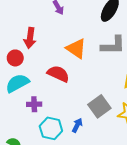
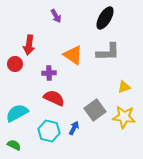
red semicircle: (58, 74) -> (54, 98), moved
cyan semicircle: (17, 83) -> (17, 113), moved
purple cross: (34, 104) -> (49, 73), moved

